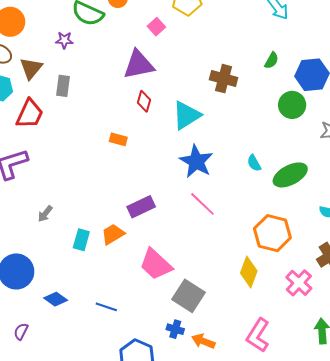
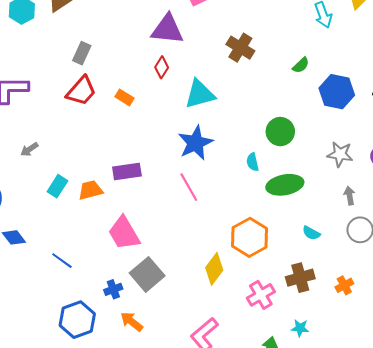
brown cross: (224, 79) -> (240, 48), moved
gray rectangle: (63, 86) -> (82, 53), moved
green circle: (292, 105) -> (280, 132), moved
red trapezoid: (30, 114) -> (81, 91), moved
blue cross: (175, 329) -> (113, 289), moved, turned 36
orange arrow: (203, 341) -> (132, 322), moved

